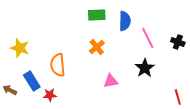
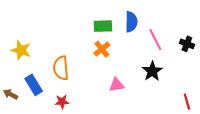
green rectangle: (97, 15) -> (103, 26), moved
red star: (50, 95) -> (62, 102), moved

